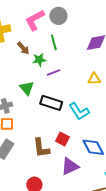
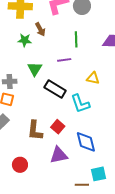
green line: (54, 42) -> (76, 39), moved
green star: (39, 60) -> (25, 40), moved
yellow triangle: (94, 79) -> (93, 78), moved

